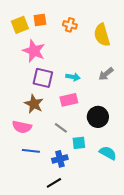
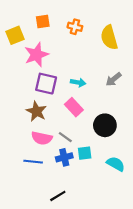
yellow square: (20, 25) -> (15, 35), moved
pink star: (34, 51) -> (36, 55), turned 30
pink rectangle: (69, 100) -> (74, 107), turned 60
pink semicircle: (22, 127) -> (42, 138), moved
blue cross: (60, 159) -> (64, 157), moved

